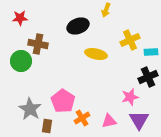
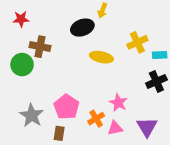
yellow arrow: (106, 10) -> (102, 11), moved
pink star: (130, 97) -> (118, 103), moved, turned -30
orange cross: (82, 118) -> (96, 119), moved
brown rectangle: (47, 126) -> (59, 133), moved

